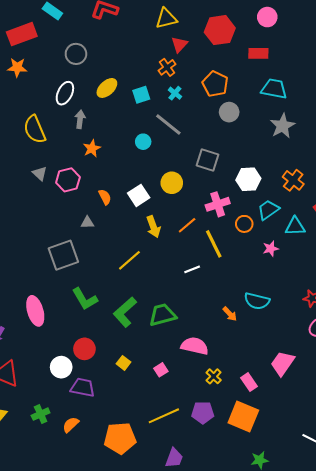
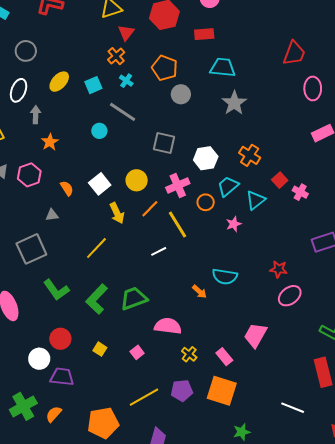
yellow circle: (172, 183) -> (137, 180), moved
cyan triangle: (295, 226) -> (256, 200), turned -30
green cross: (41, 414) -> (23, 406), size x1.5

